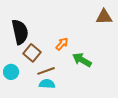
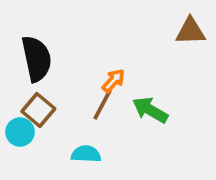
brown square: (32, 53) -> (38, 110), moved
brown line: (46, 71) -> (102, 105), moved, turned -42

